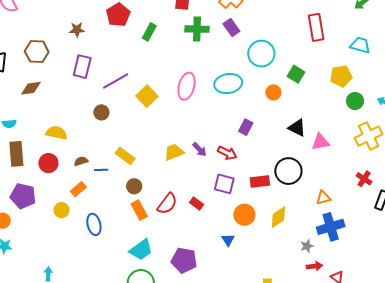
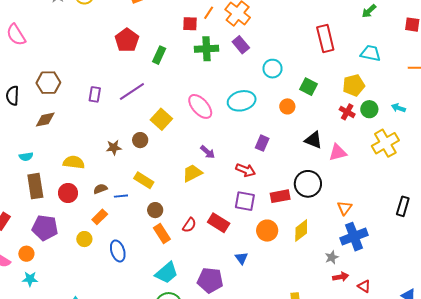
brown star: (77, 30) -> (114, 148), moved
cyan circle: (261, 54) -> (273, 69), size x0.7
purple rectangle: (82, 67) -> (95, 94), size x0.7
purple line: (116, 81) -> (132, 92), moved
pink ellipse: (187, 86) -> (200, 106), turned -52
brown circle: (101, 112) -> (140, 140), moved
purple arrow: (199, 149) -> (208, 152), moved
red cross: (364, 179) -> (347, 112), moved
orange triangle: (323, 198) -> (345, 208), turned -35
red rectangle: (197, 203) -> (219, 223), size x1.5
red semicircle: (167, 204) -> (189, 225), size x0.7
blue triangle: (228, 240) -> (242, 258), moved

